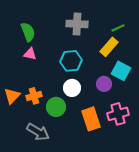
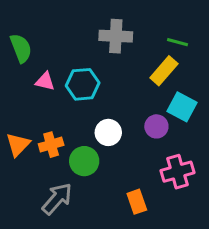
green line: (118, 28) -> (178, 42), turned 40
green semicircle: (28, 32) -> (21, 48), moved
cyan hexagon: (71, 61) -> (83, 84), moved
orange rectangle: (91, 119) -> (137, 202), moved, size x0.7
gray arrow: (38, 132) -> (57, 199), turned -80

